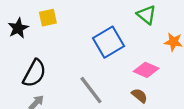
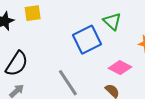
green triangle: (147, 15) -> (112, 21), moved

